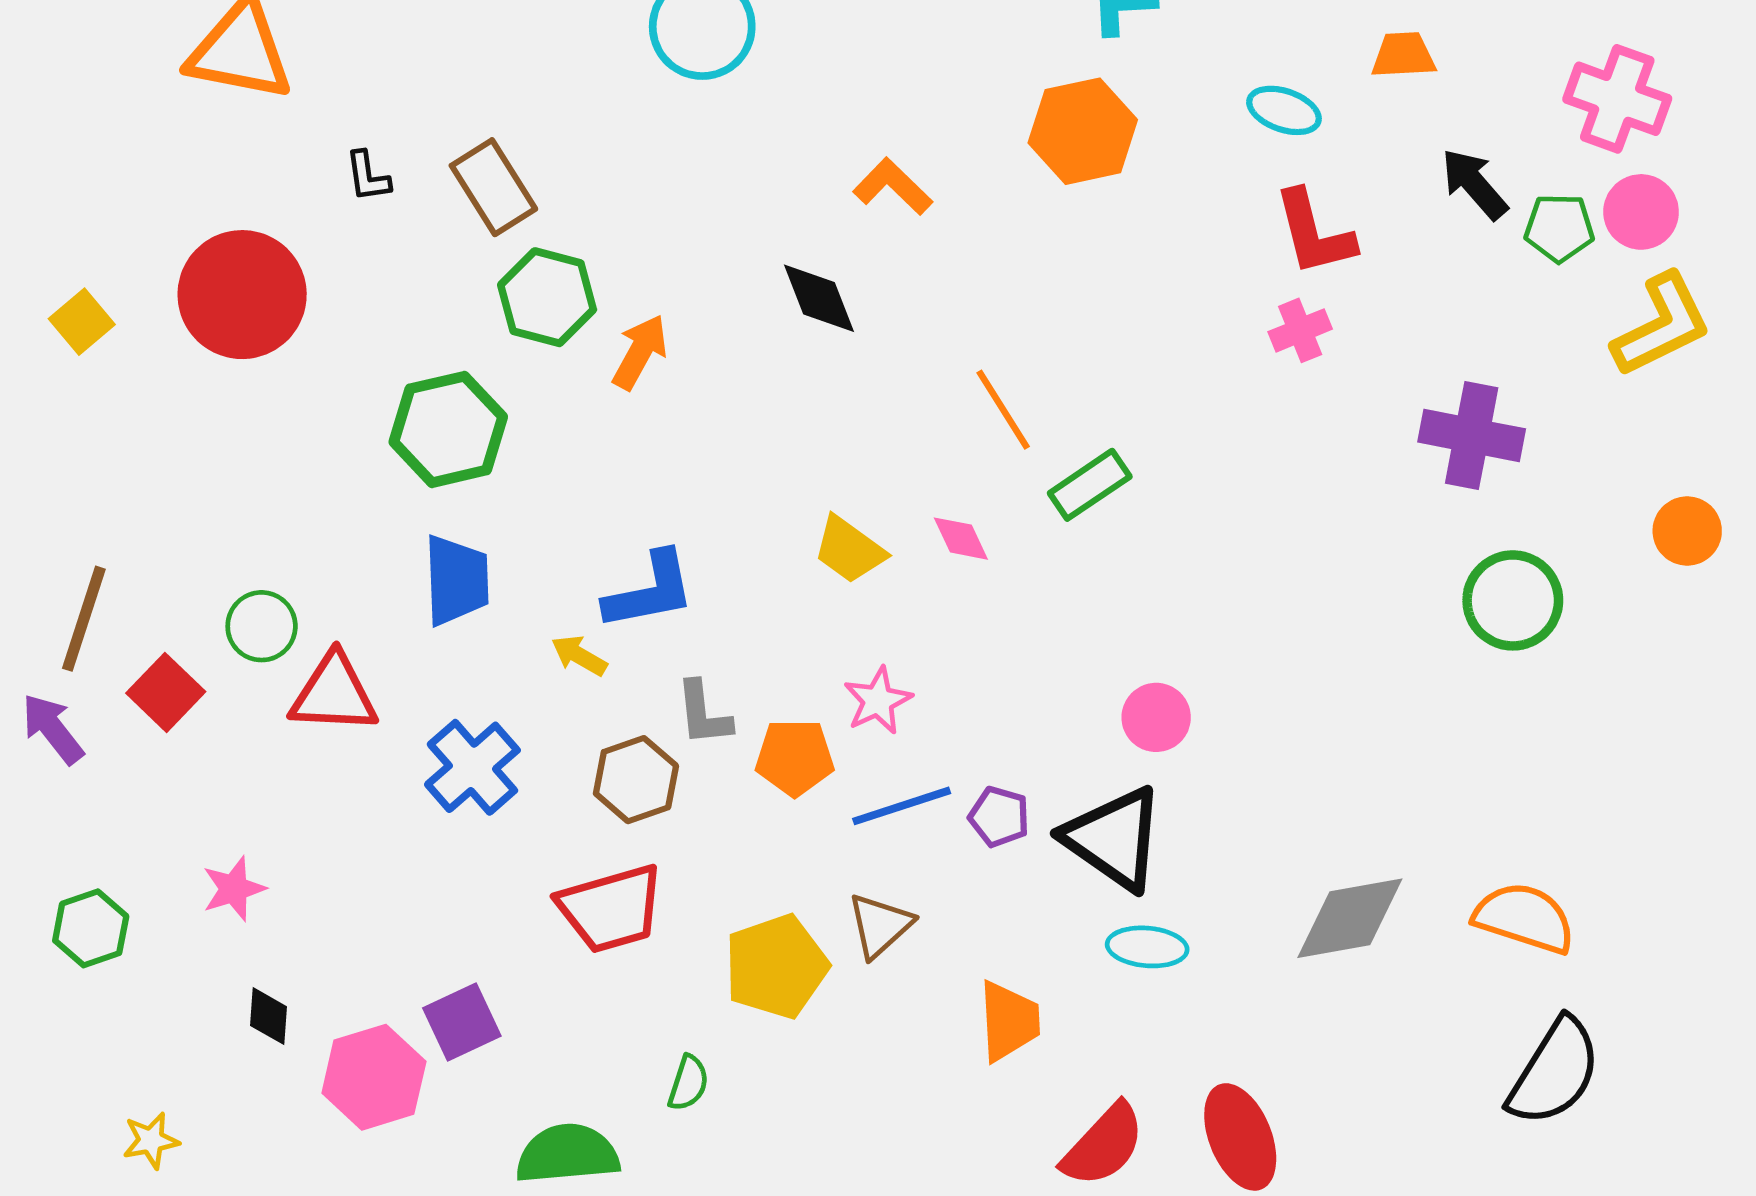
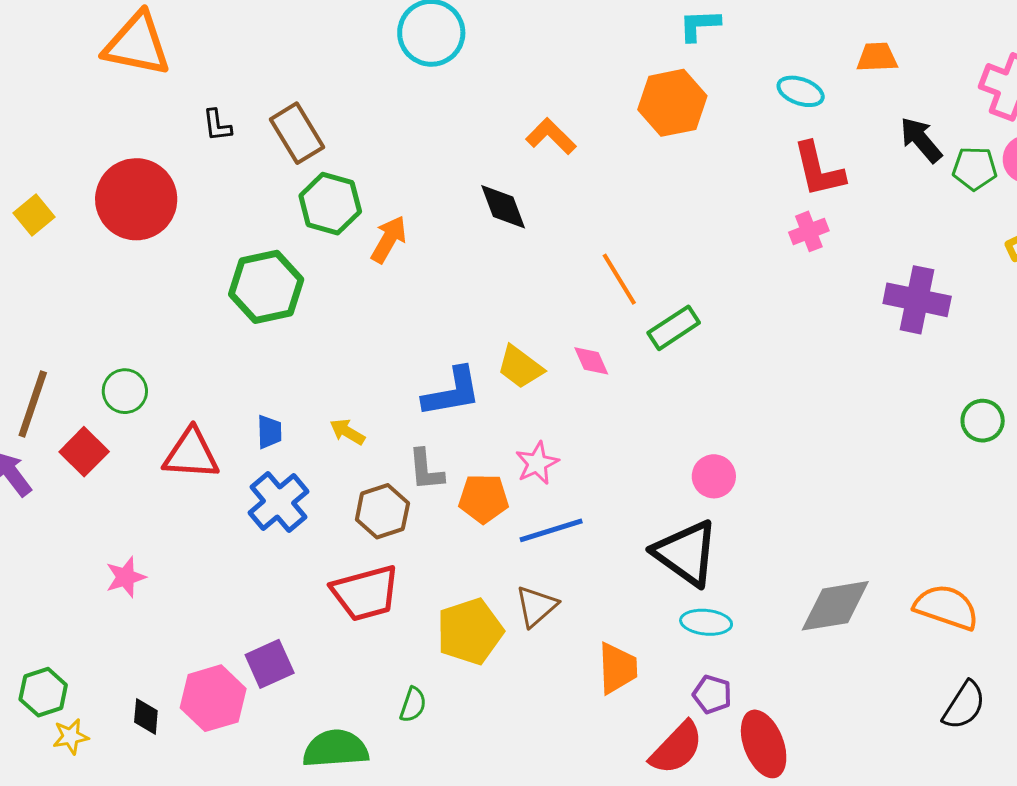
blue trapezoid: (456, 580) -> (269, 432), moved, size x0.6
blue L-shape: (650, 591) -> (452, 392), moved
green circle: (1513, 600) -> (983, 421), moved, size x0.7
green circle: (262, 626) -> (125, 391), moved
purple pentagon: (999, 817) -> (712, 694), moved
green hexagon: (91, 928) -> (43, 692), moved
black diamond: (268, 1016) -> (146, 716), moved
black semicircle: (1554, 1072) -> (964, 705), size x0.7

